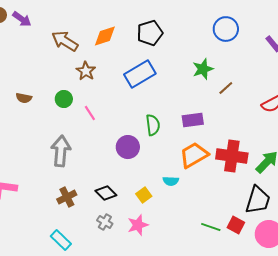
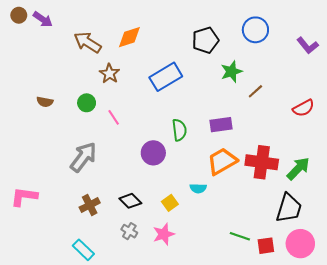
black pentagon: (150, 33) -> (205, 40), moved
gray arrow: (61, 151) -> (83, 157), turned 32
red square: (236, 225) -> (266, 246), moved, turned -36

